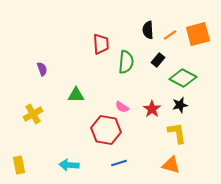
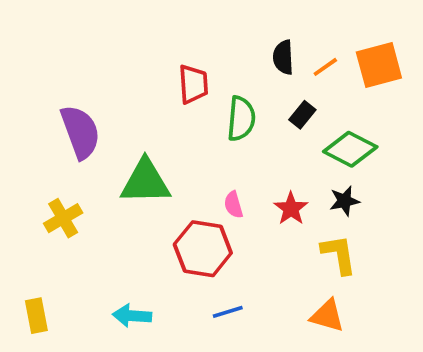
purple semicircle: (42, 69) -> (80, 132), size x2.0
green triangle: (76, 95) -> (145, 182), size x1.6
pink semicircle: (122, 107) -> (233, 205), turned 40

